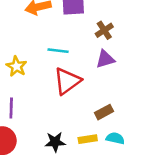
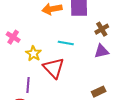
red triangle: (67, 81) -> (54, 68), moved, turned -40

